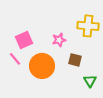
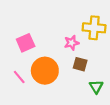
pink star: (59, 40) -> (72, 43), moved
pink line: (15, 59) -> (19, 77), moved

